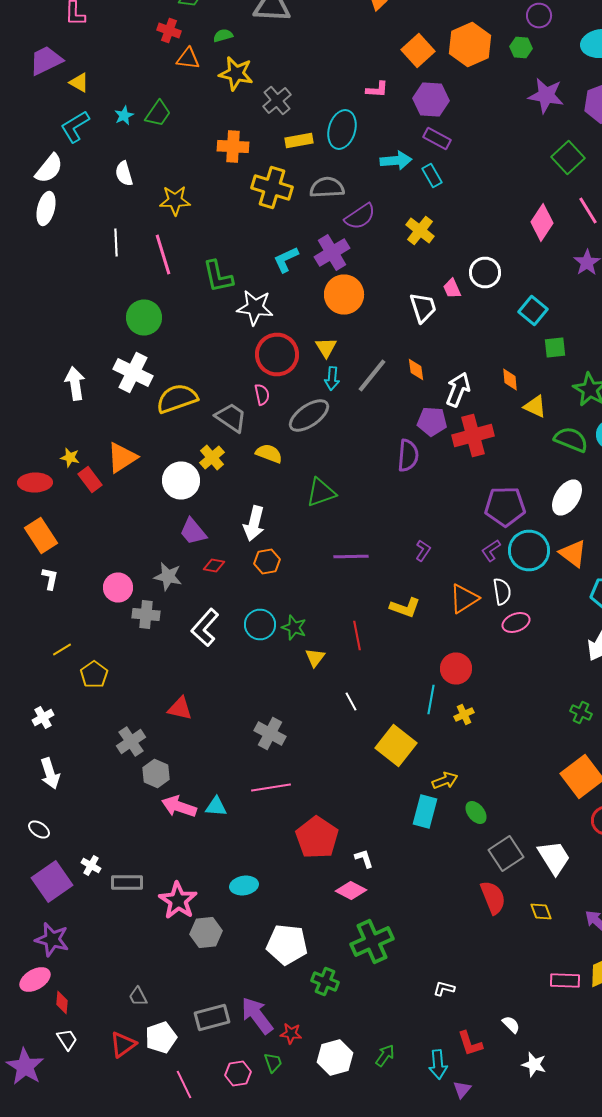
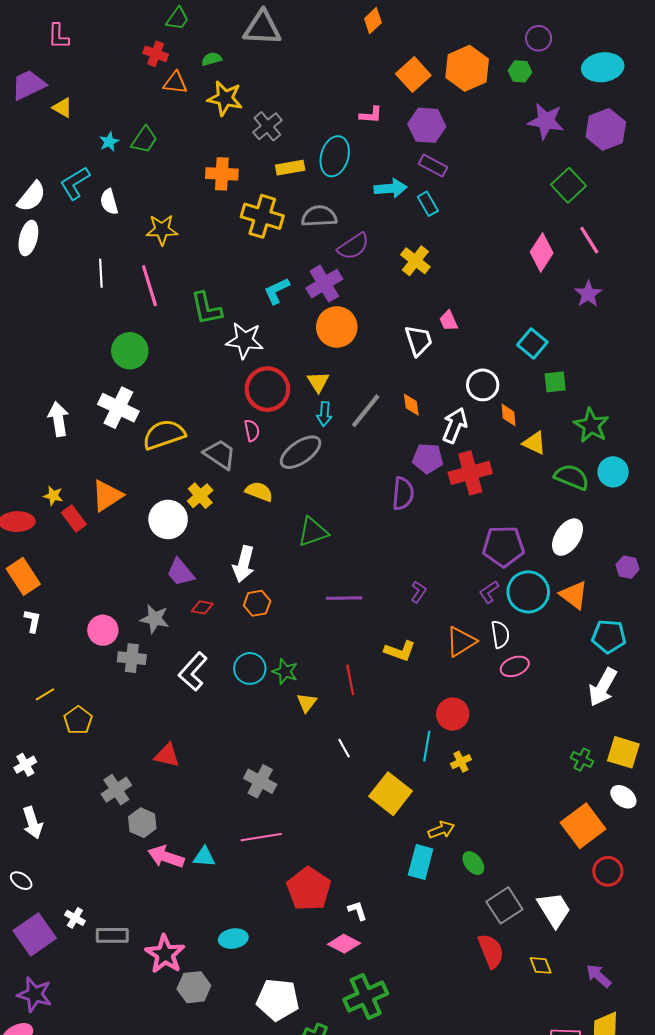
cyan L-shape: (75, 126) -> (75, 183), moved
white circle: (485, 272) -> (483, 385), moved

